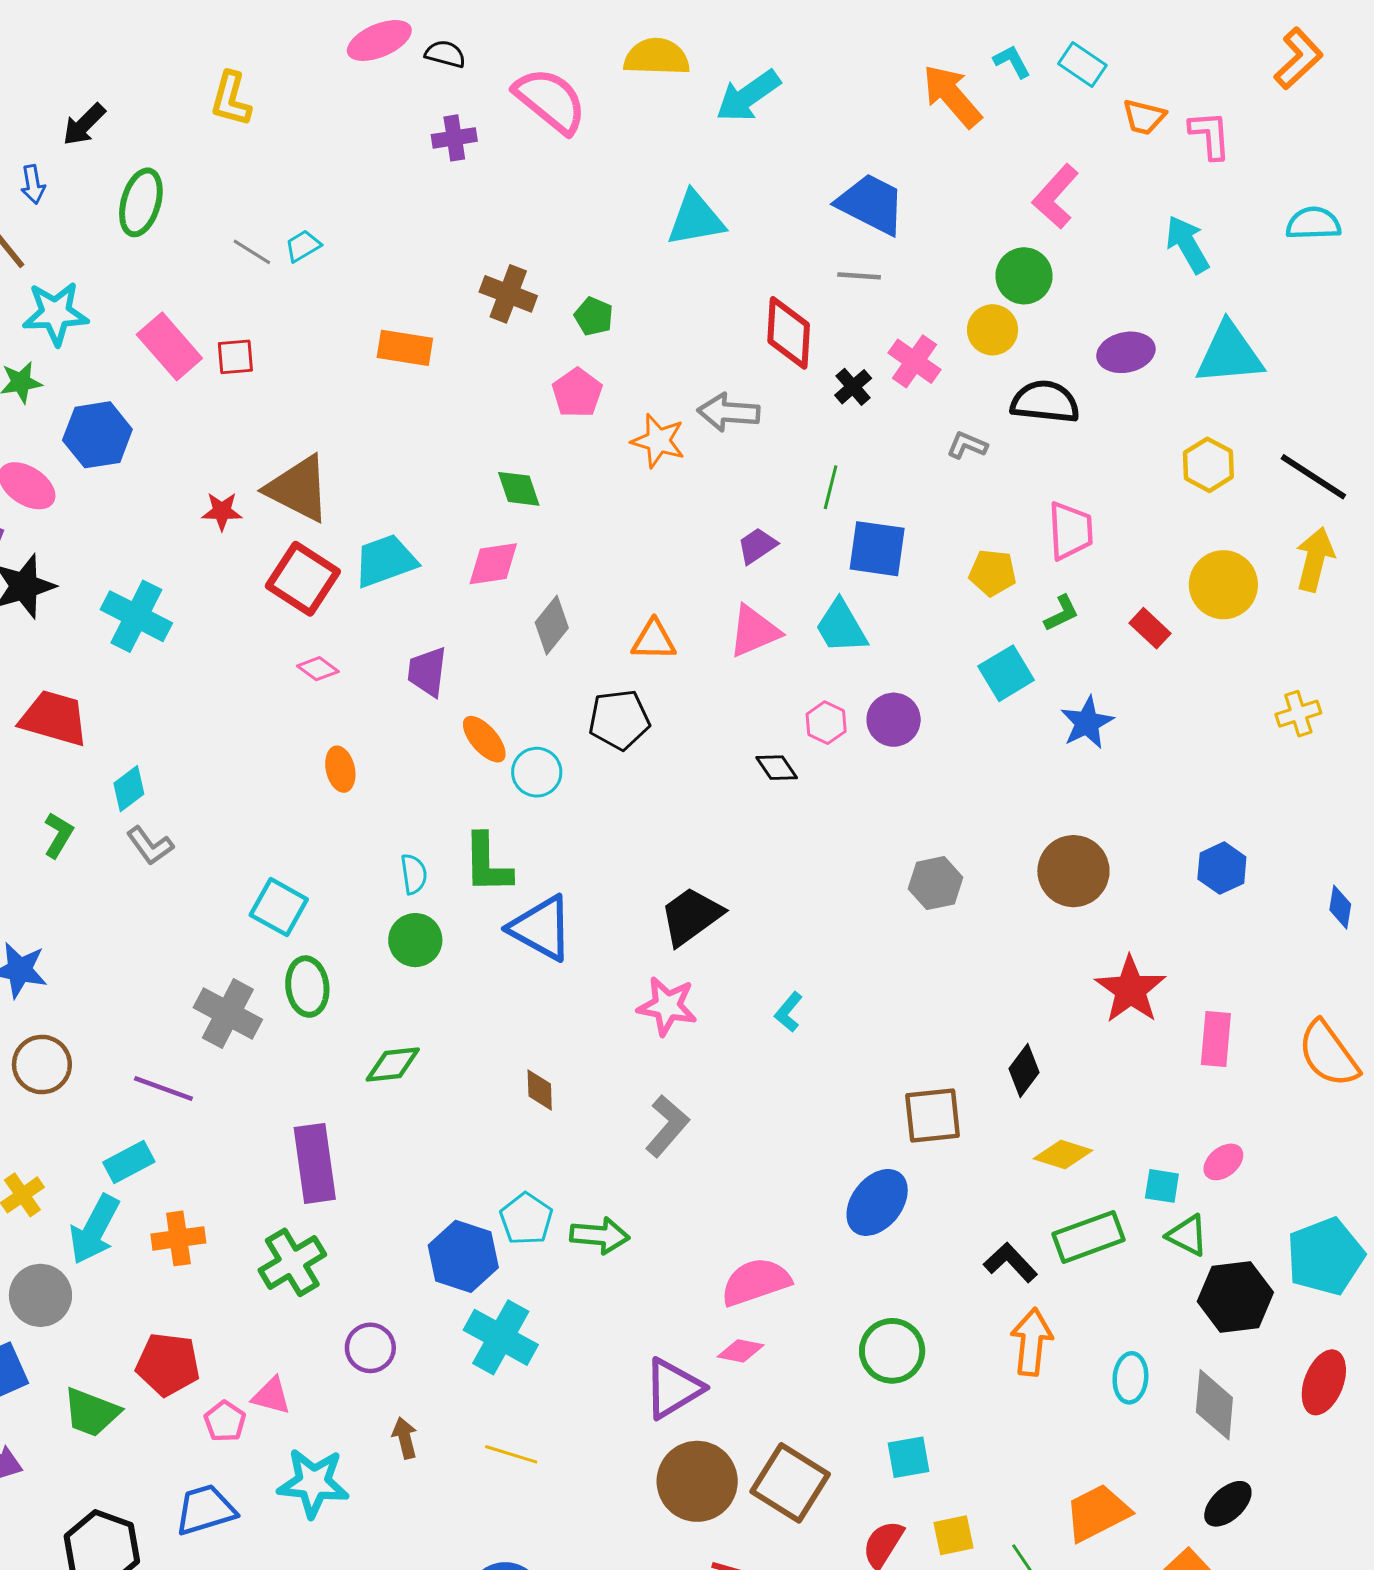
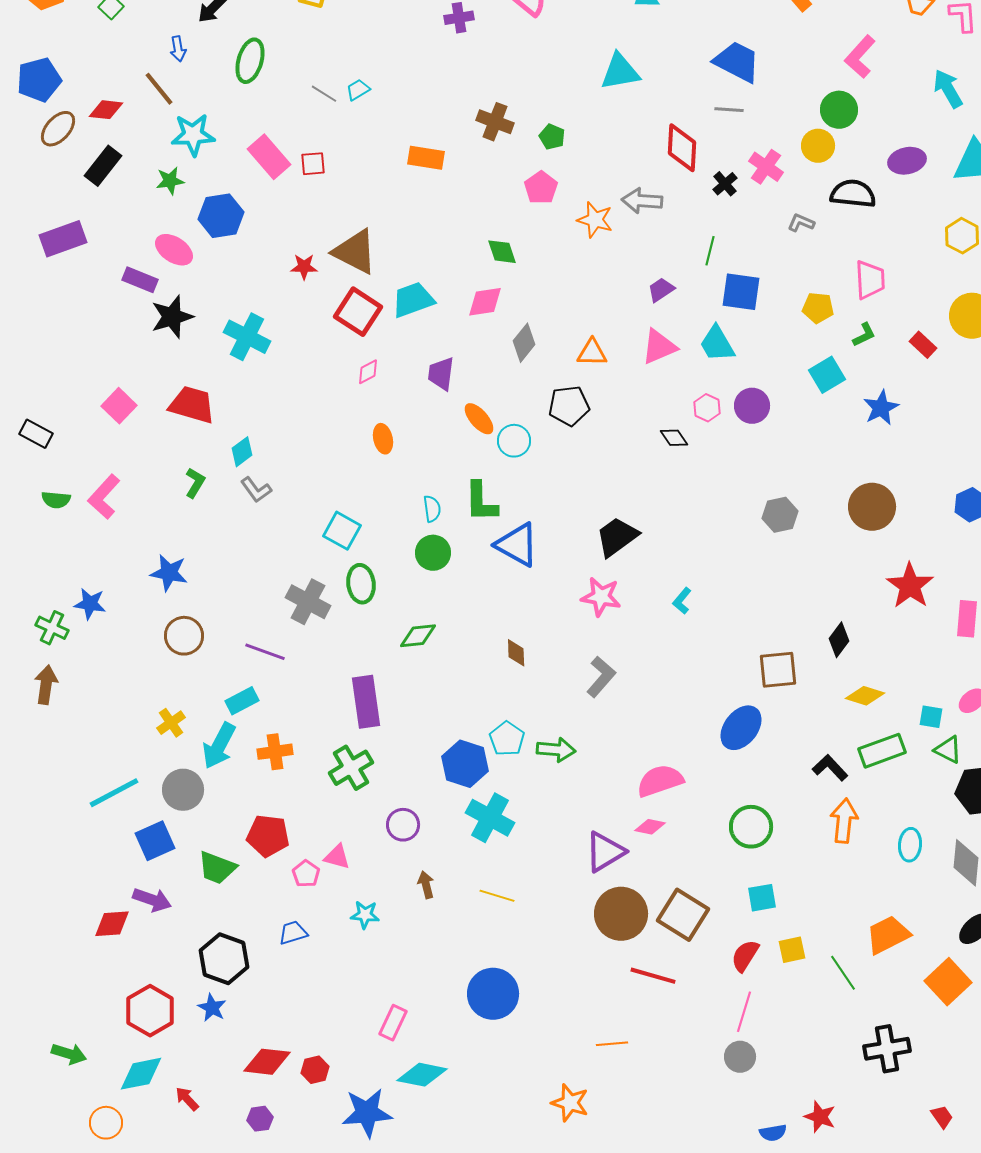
pink diamond: (318, 669) -> (368, 372), turned -64
cyan star: (313, 1483) -> (365, 915), size x0.6
blue trapezoid: (205, 1510) -> (293, 933), size x0.7

